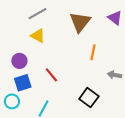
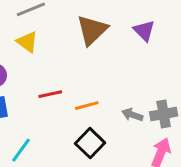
orange line: (93, 52) -> (87, 106), moved, turned 56
red line: (51, 75) -> (50, 94), moved, turned -70

